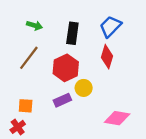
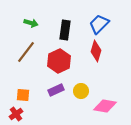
yellow circle: (84, 88) -> (81, 91), moved

